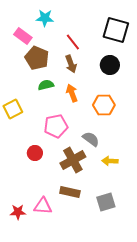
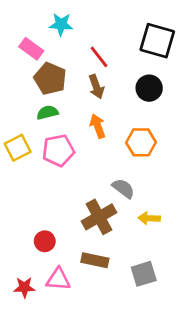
green semicircle: (46, 85) -> (47, 112), moved
pink pentagon: (56, 126) -> (58, 150), moved
red circle: (35, 153) -> (45, 241), moved

